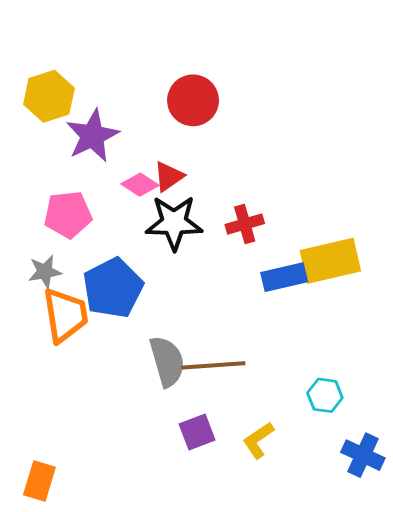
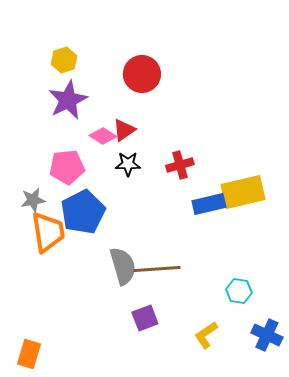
yellow hexagon: (49, 96) -> (64, 60), moved, size x0.7
pink pentagon: (68, 215) -> (67, 167), moved
black star: (174, 223) -> (128, 164), size x0.6
yellow L-shape: (258, 440) -> (206, 335), moved

